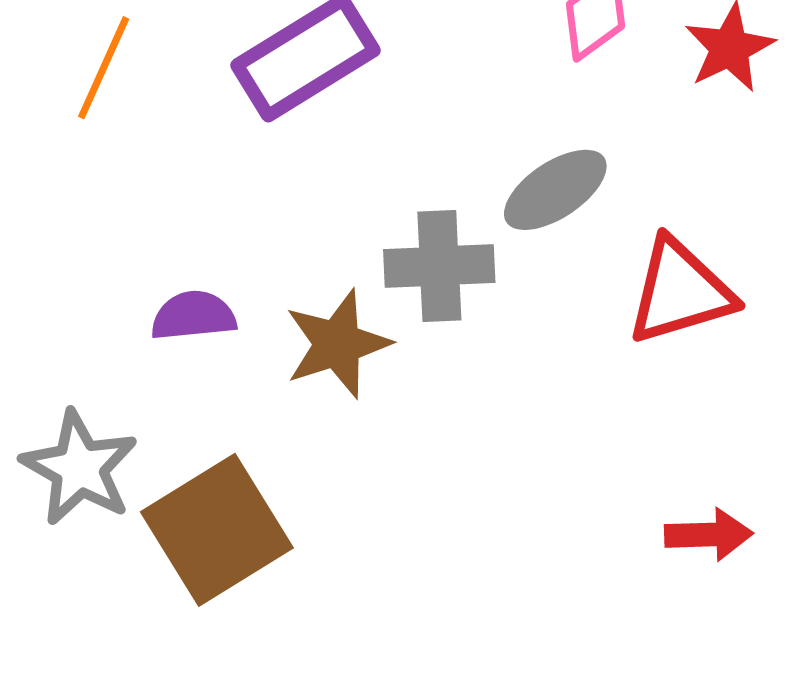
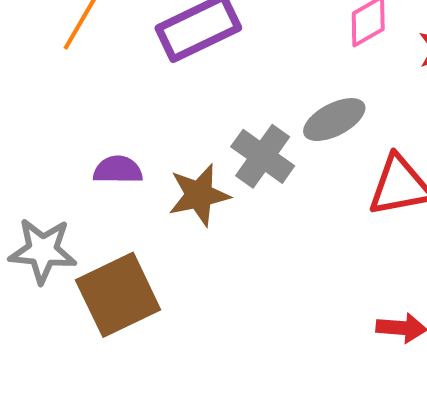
gray cross: (439, 266) -> (263, 156), turned 32
gray star: (79, 468) -> (43, 251), turned -30

